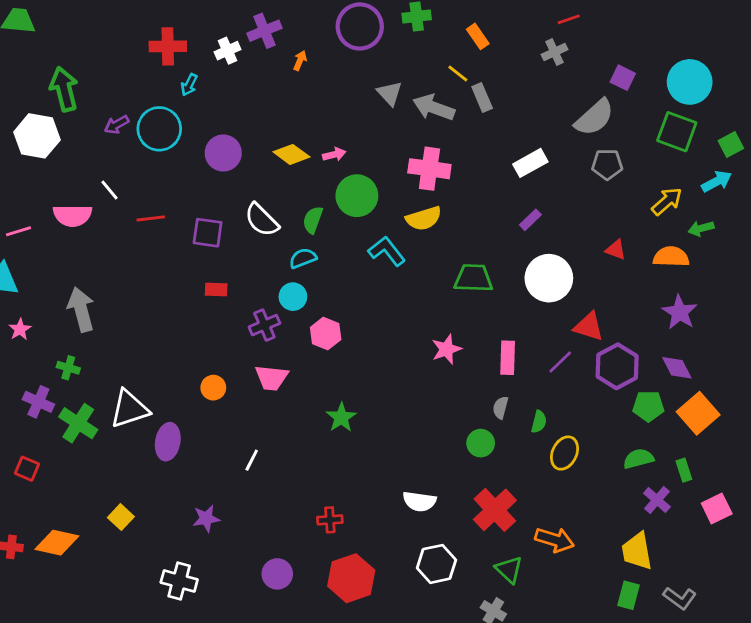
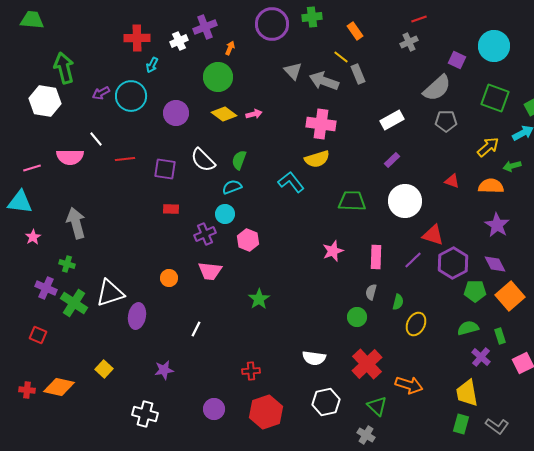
cyan circle: (690, 82) -> (494, 46), moved
green circle: (357, 196) -> (218, 77), moved

